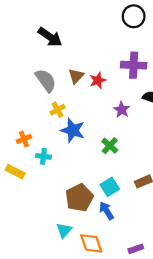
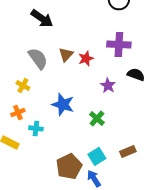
yellow cross: (58, 110) -> (23, 85), moved, turned -32

